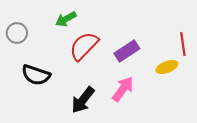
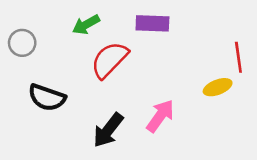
purple rectangle: (127, 51) -> (152, 23), moved, turned 35

